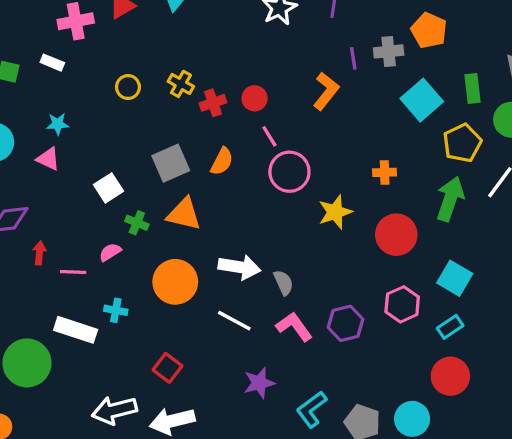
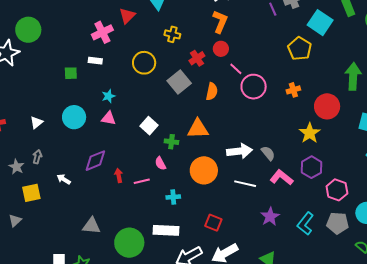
yellow cross: (181, 84) -> (172, 34), moved
yellow circle: (128, 87) -> (144, 63), size x1.5
orange L-shape: (326, 91) -> (220, 22), moved
yellow pentagon: (462, 143) -> (300, 49), moved
gray square: (171, 163) -> (179, 82), moved
orange cross: (385, 172) -> (293, 90), moved
yellow star: (335, 212) -> (310, 133), moved
pink semicircle: (110, 252) -> (160, 163), turned -72
pink hexagon: (402, 304) -> (337, 190), moved
white rectangle: (76, 330) -> (166, 230), moved

